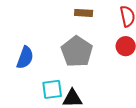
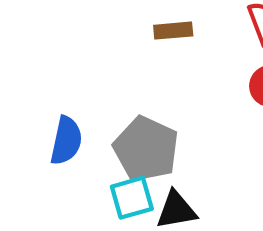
gray pentagon: (77, 52) -> (146, 149), moved

